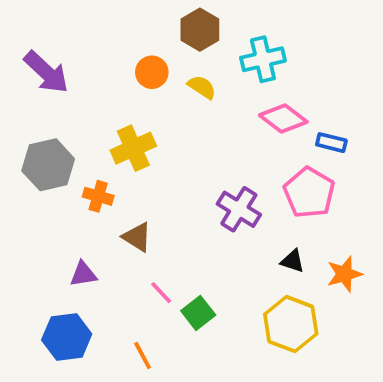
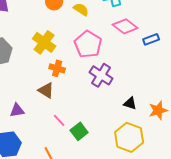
blue rectangle: (331, 143) -> (151, 39), turned -35
yellow cross: (133, 148) -> (44, 42), turned -30
pink pentagon: (309, 193) -> (88, 44), moved
orange cross: (98, 196) -> (57, 68), moved

